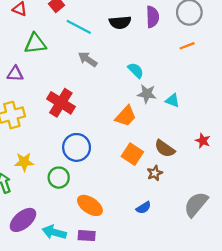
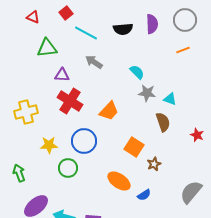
purple triangle: (15, 74) -> (62, 75), moved
orange trapezoid: (126, 116) -> (109, 111), moved
brown semicircle: (165, 149) -> (163, 122), moved, turned -144
yellow star: (24, 162) -> (49, 145), moved
orange ellipse: (90, 205) -> (119, 181), moved

